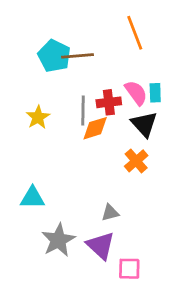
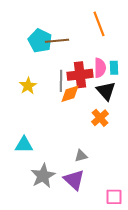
pink semicircle: (136, 93) -> (100, 68), turned 36
red cross: (109, 102) -> (80, 75), size x1.4
pink square: (129, 269) -> (114, 197), moved

